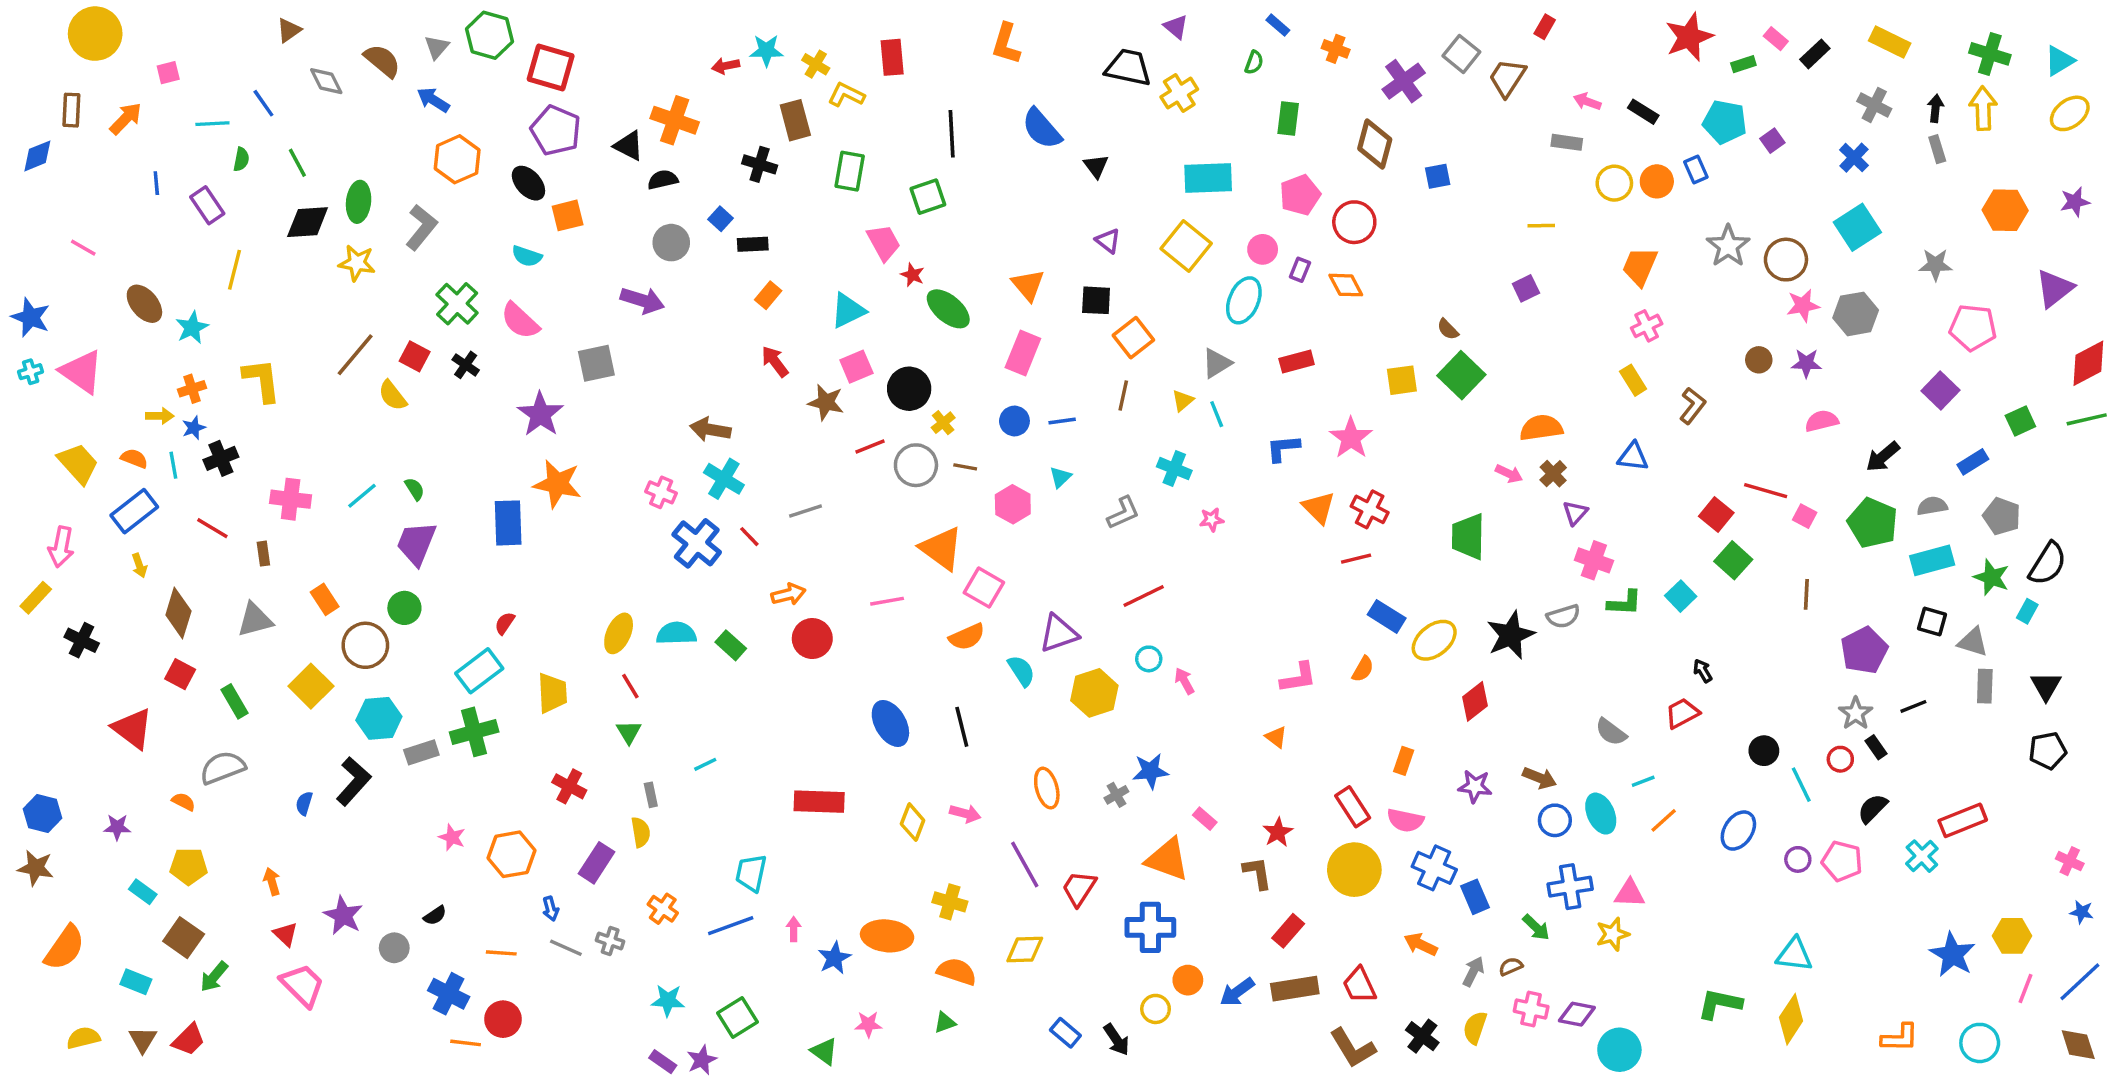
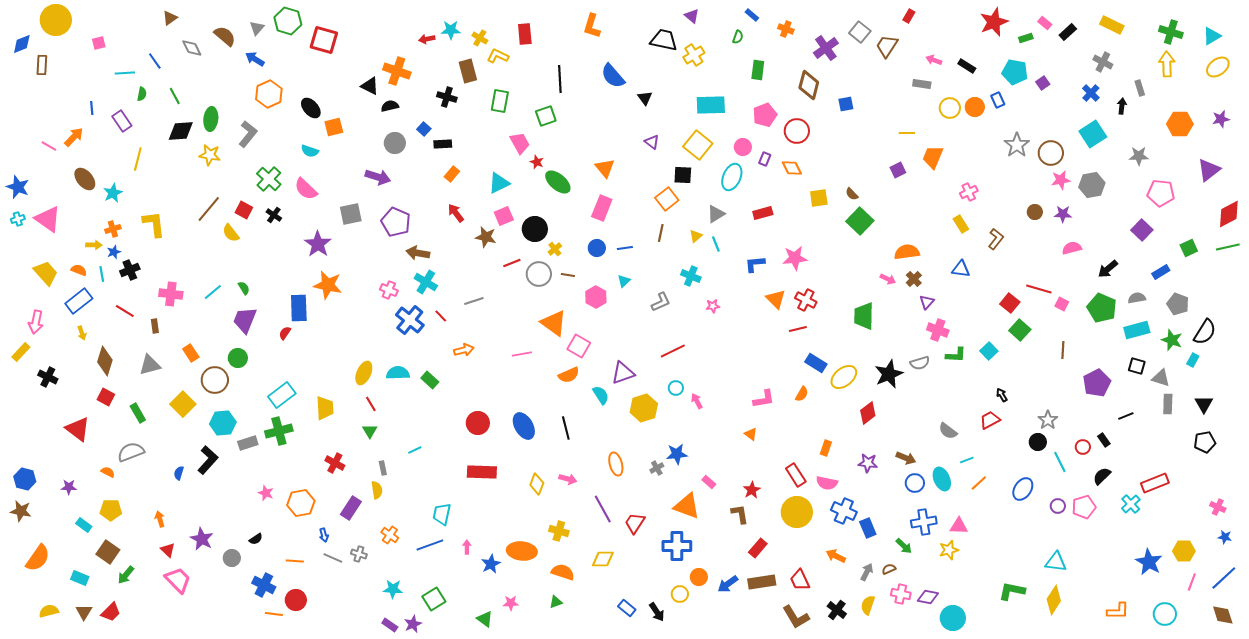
black arrow: (1936, 108) -> (1122, 106), moved
orange arrow: (126, 119) -> (74, 137), moved
purple pentagon: (556, 130) -> (396, 222), moved
blue diamond: (37, 156) -> (22, 44), moved
orange trapezoid: (1640, 266) -> (933, 157), moved
black square: (1096, 300) -> (683, 175), moved
yellow square: (1402, 380) -> (819, 198), moved
pink star: (1351, 438) -> (795, 258), turned 30
red semicircle: (505, 623) -> (285, 333), moved
red circle: (812, 639) -> (478, 423), moved
gray star: (1856, 713) -> (1048, 420), moved
pink pentagon: (1842, 861) -> (1084, 507), turned -30

